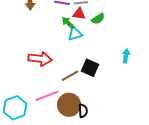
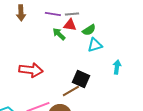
cyan triangle: (75, 34) -> (95, 45), moved
brown line: (70, 76) -> (71, 91), moved

